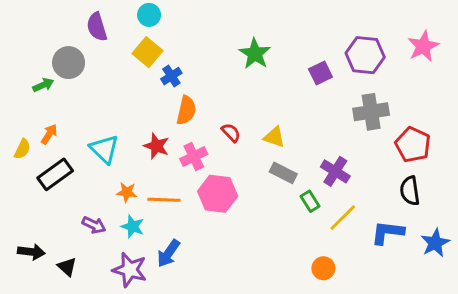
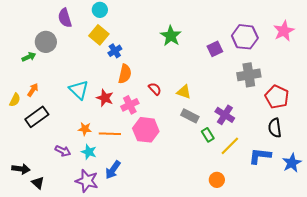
cyan triangle: (104, 149) -> (79, 90), moved
black triangle: (67, 267) -> (38, 183), moved

